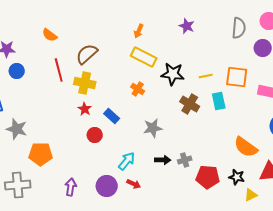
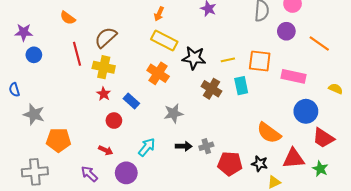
orange cross: (138, 89) -> (158, 73), size x1.5
red arrow: (134, 184) -> (106, 150), moved
purple arrow: (71, 187) -> (89, 174), turned -54

